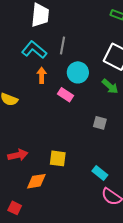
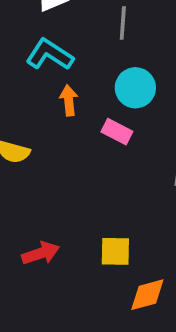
gray line: (62, 45) -> (123, 23), moved
orange diamond: (36, 181) -> (147, 295), moved

